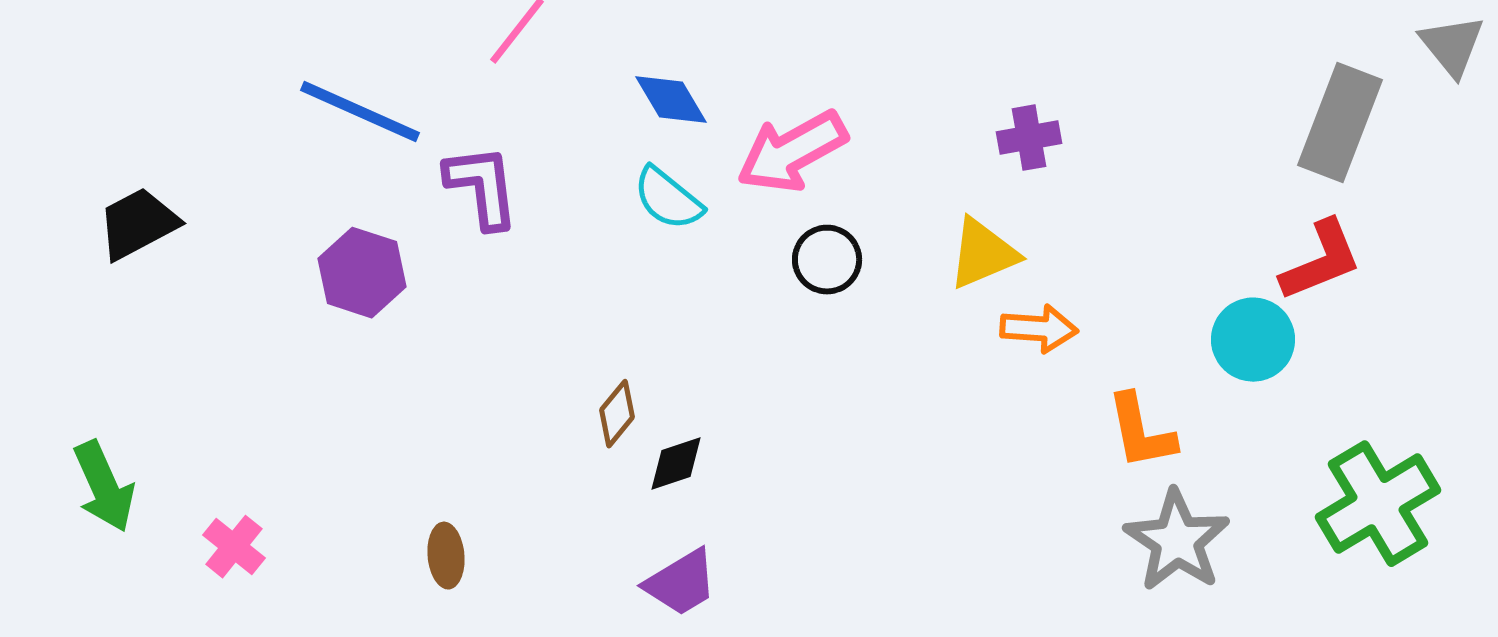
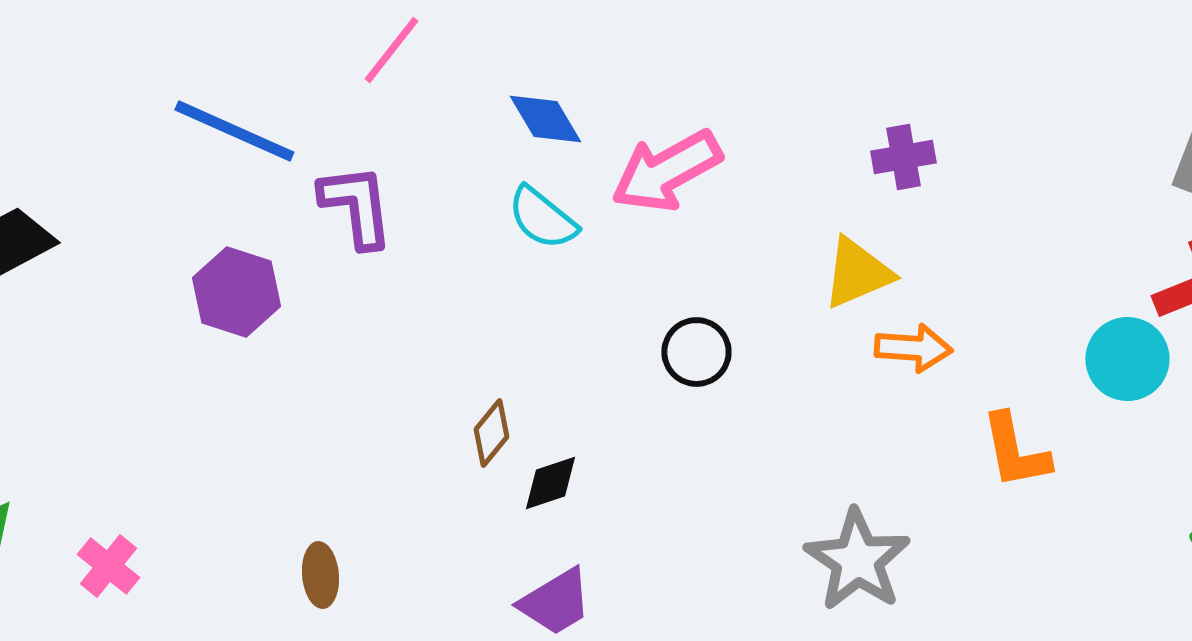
black circle: (827, 260) -> (696, 352), moved
gray star: (1177, 541) -> (857, 560), moved

